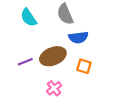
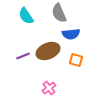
pink cross: (54, 88) -> (49, 88), moved

